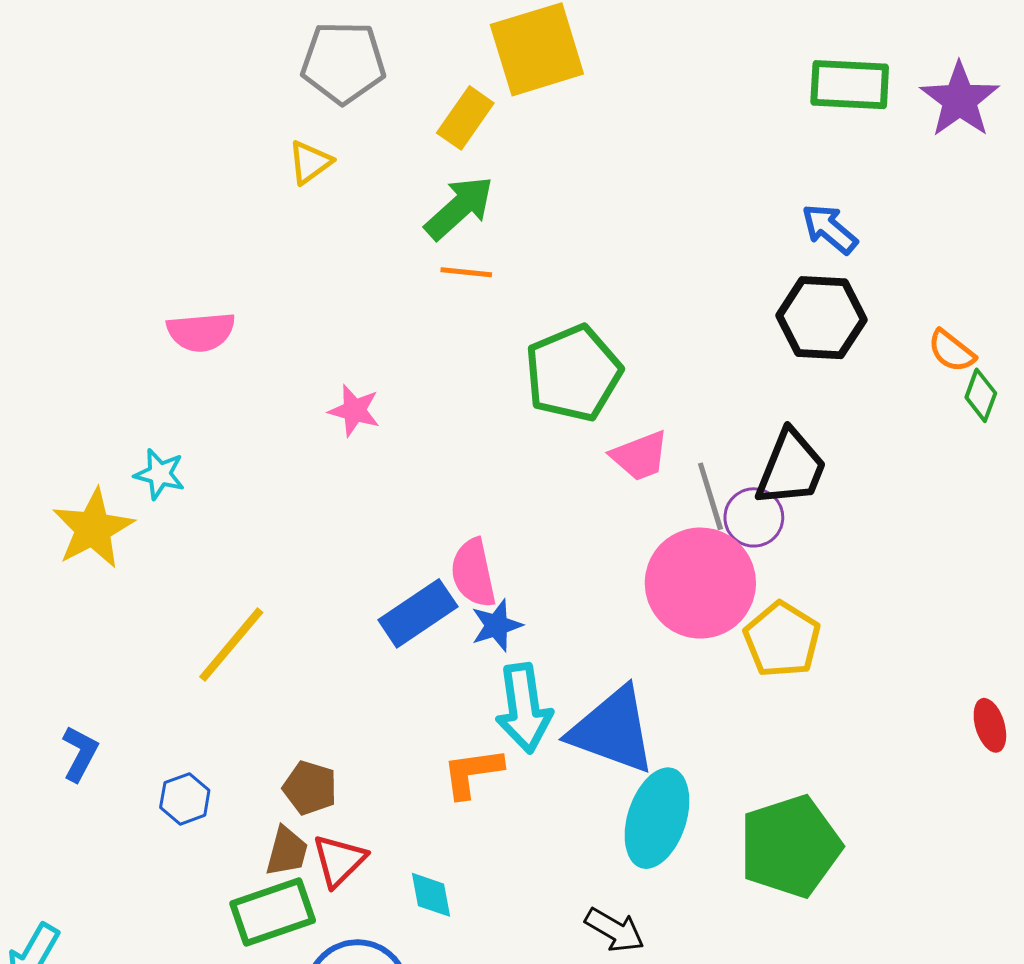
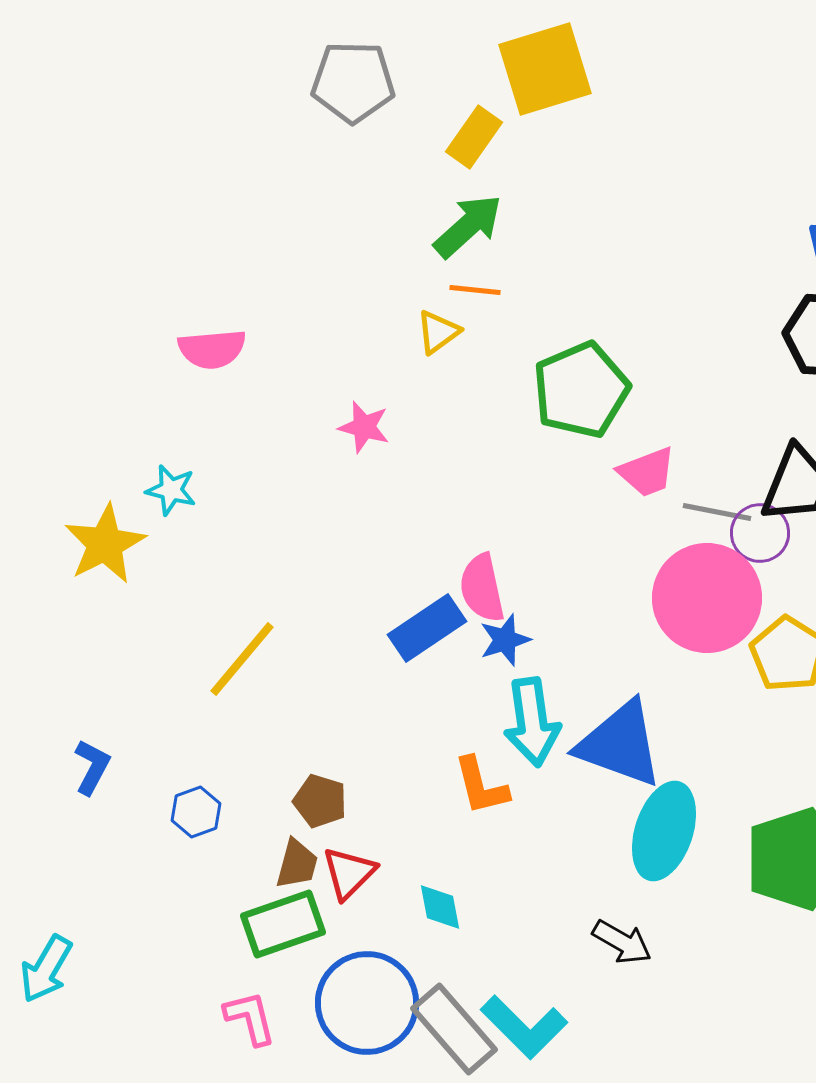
yellow triangle: (310, 162) -> (438, 332), moved
gray line: (710, 496) -> (717, 512), turned -62
orange L-shape: (472, 773) -> (481, 786), turned -96

